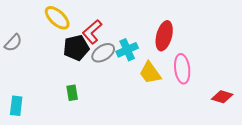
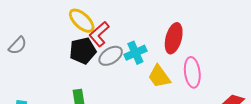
yellow ellipse: (57, 18) -> (82, 21), moved

